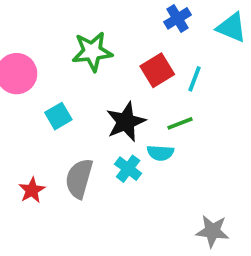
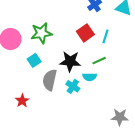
green star: (92, 51) -> (41, 33), moved
black star: (126, 122) -> (70, 61), turned 30
gray semicircle: (79, 178) -> (50, 80), moved

